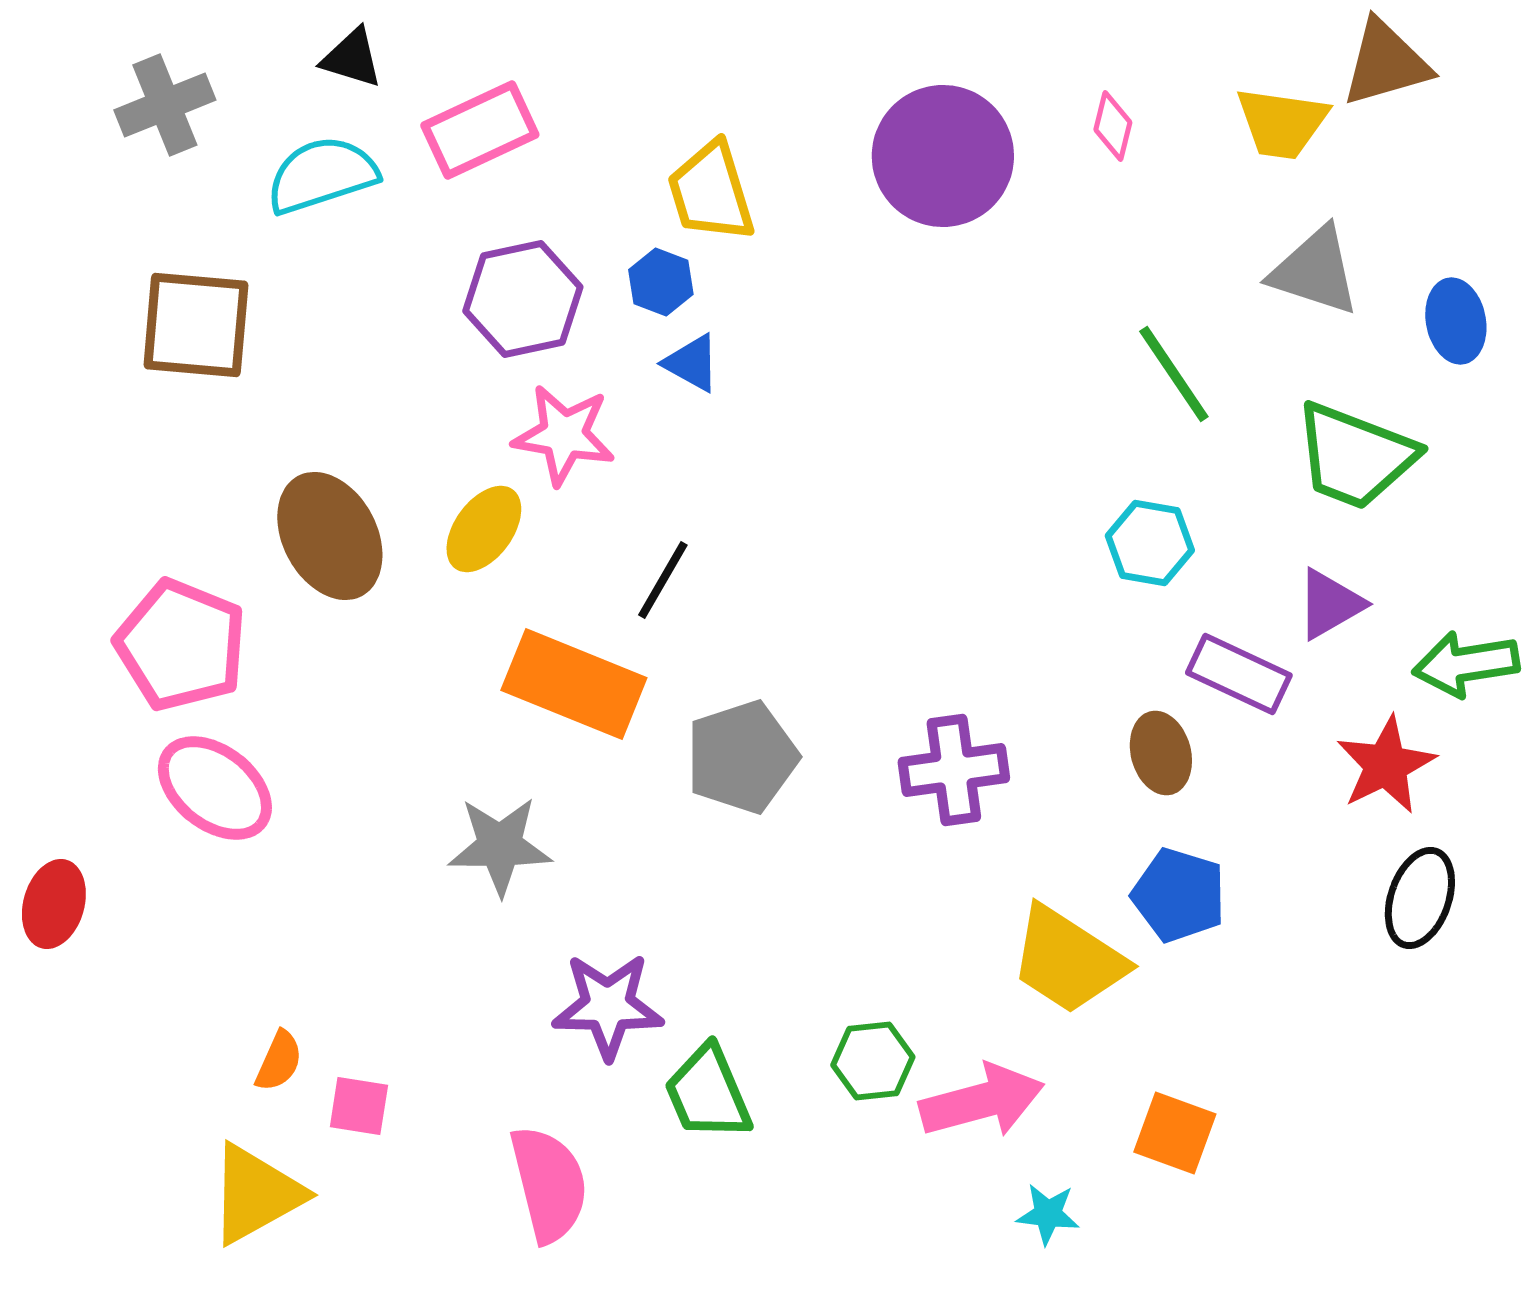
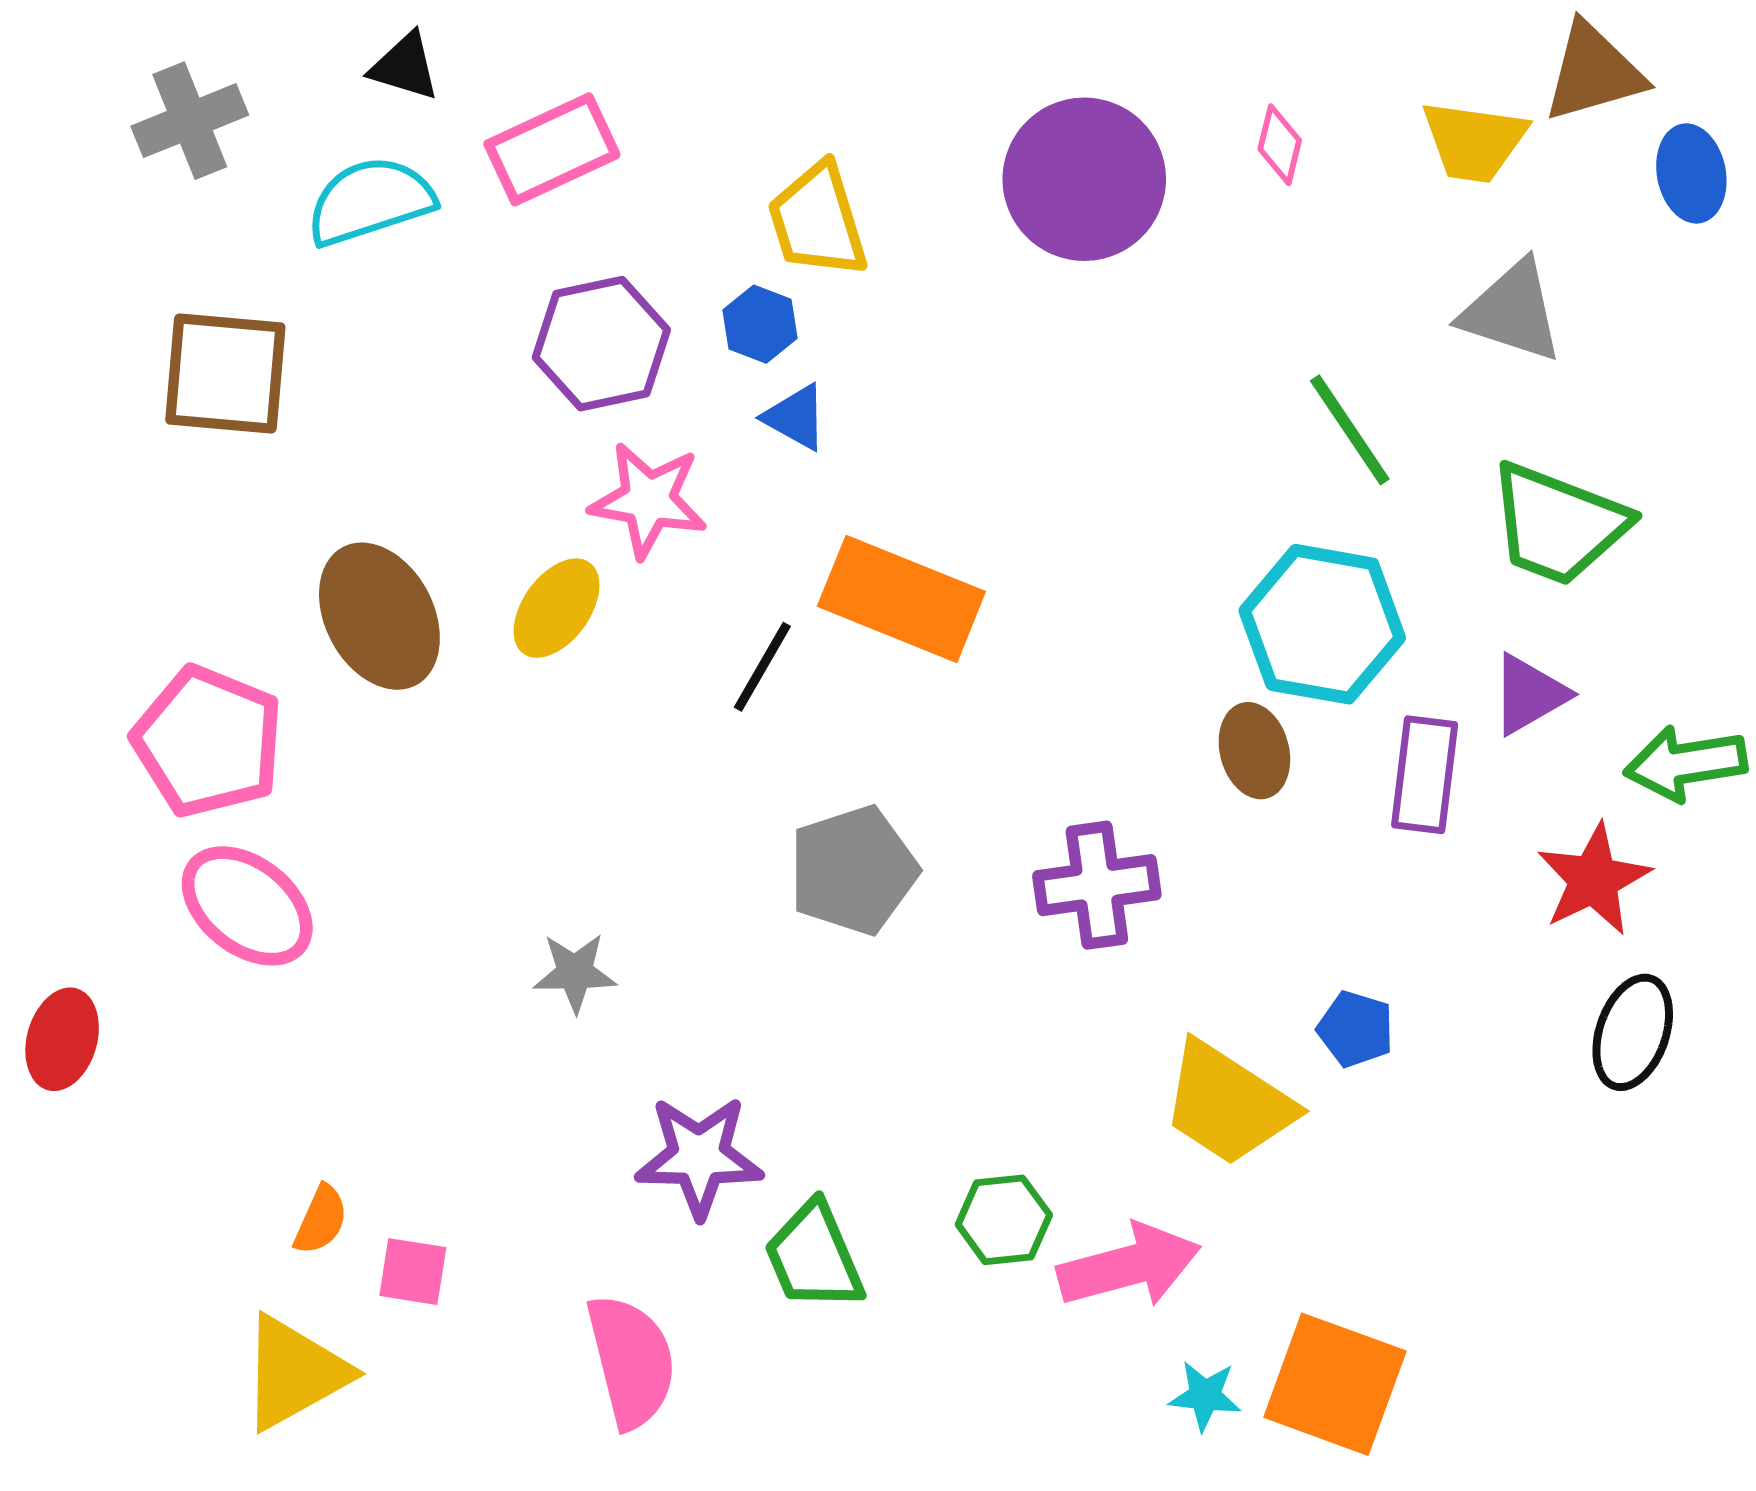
blue ellipse: (1456, 321) -> (1691, 173), moved
cyan hexagon: (1150, 543) -> (1322, 624), size x1.6
purple rectangle: (1239, 674) -> (1425, 775), turned 72
orange rectangle: (574, 684) -> (901, 599), moved
brown ellipse: (1161, 753) -> (1254, 751), moved
gray star: (500, 846) -> (575, 973), size x0.7
blue pentagon: (1179, 895) -> (1356, 1029), size x0.7
orange square: (1175, 1133) -> (1335, 1384), moved, size x1.5

